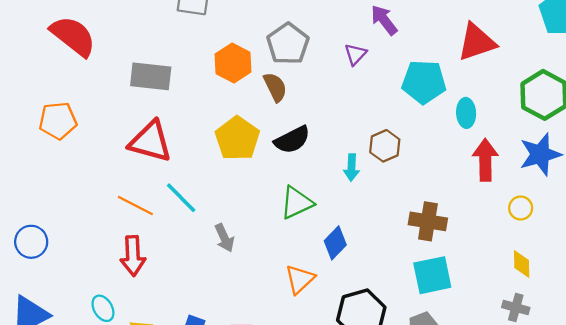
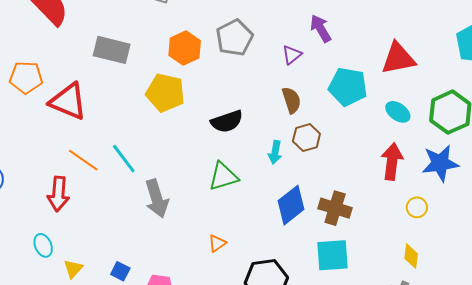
brown semicircle: (275, 87) -> (291, 100), moved
cyan ellipse: (466, 113) -> (398, 112), moved, turned -60
yellow pentagon: (237, 138) -> (165, 93), moved, turned -30
red triangle: (150, 142) -> (68, 101), moved
gray arrow: (224, 238) -> (157, 199), size x1.5
blue diamond: (335, 243) -> (291, 205), moved, size x1.4
red arrow: (133, 256) -> (58, 194), moved
orange triangle: (300, 279) -> (217, 243), size x0.7

